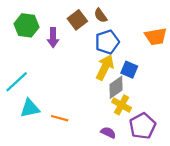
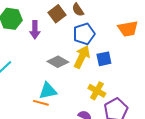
blue square: (129, 70) -> (104, 59), turned -35
gray diamond: (116, 87) -> (58, 62), moved, turned 65
cyan triangle: (30, 108) -> (48, 91), moved

